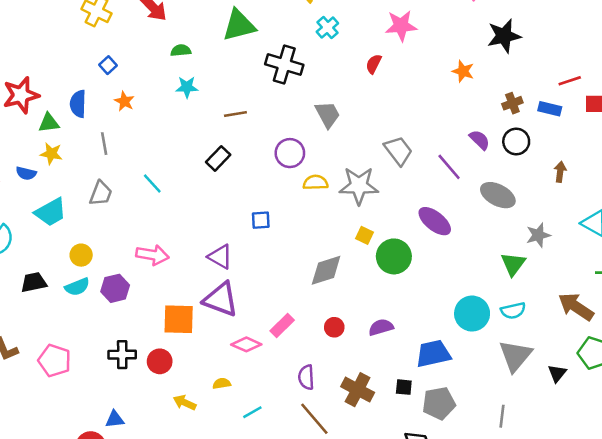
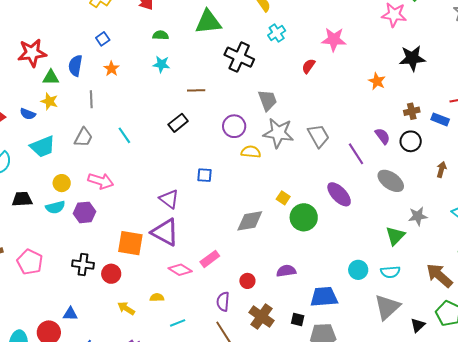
gray star: (359, 186) -> (278, 133), moved
pink arrow: (152, 255) -> (101, 181), moved
cyan circle: (472, 314) -> (358, 270), size x0.7
red circle: (334, 327) -> (247, 281), moved

